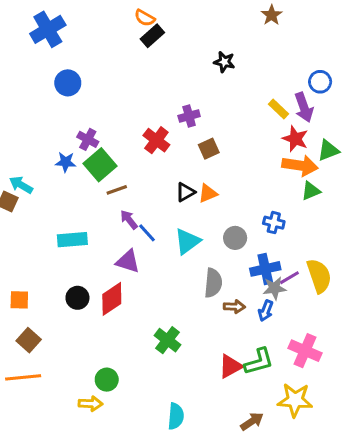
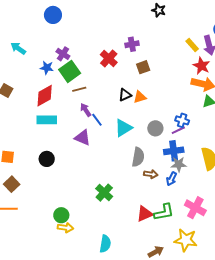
cyan arrow: (21, 185) -> (18, 48), moved
purple line: (289, 278) -> (178, 130), moved
red diamond: (112, 299) -> (45, 96), moved
yellow arrow: (91, 404) -> (65, 228), moved

